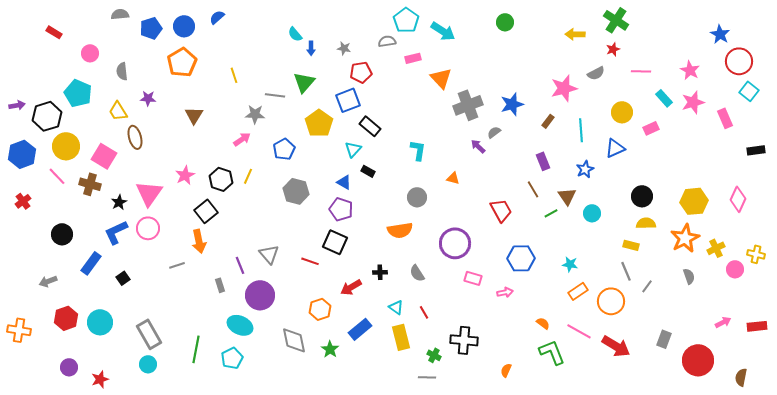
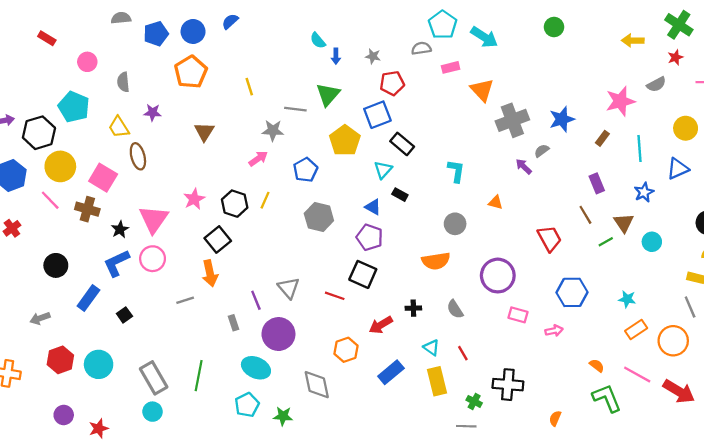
green line: (196, 349) -> (199, 376), moved
green star: (330, 349) -> (283, 416), moved, turned -30

